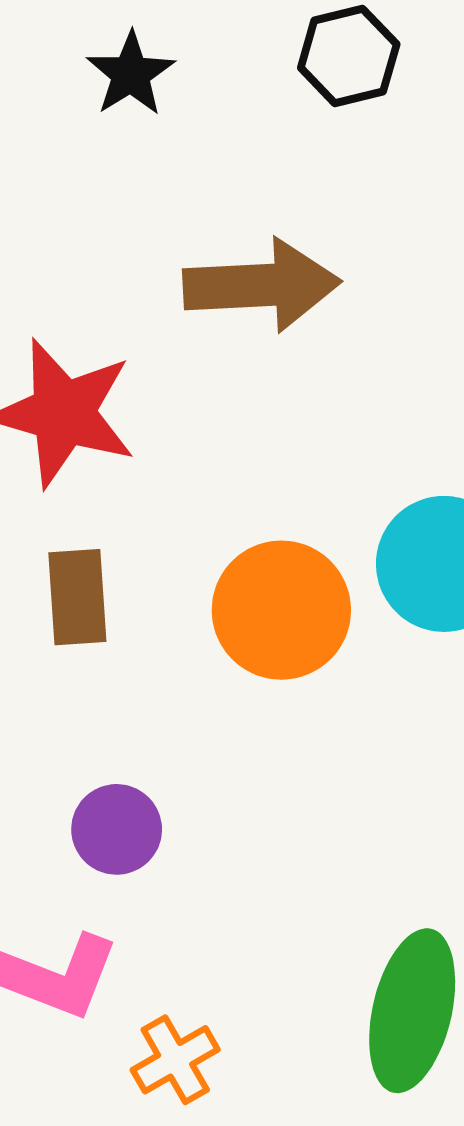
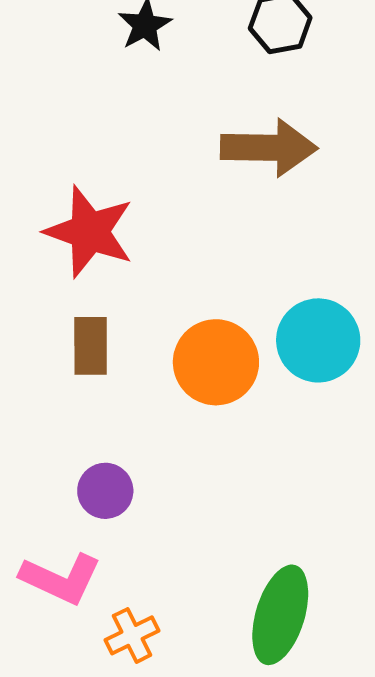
brown arrow: (262, 285) -> (269, 148), moved

